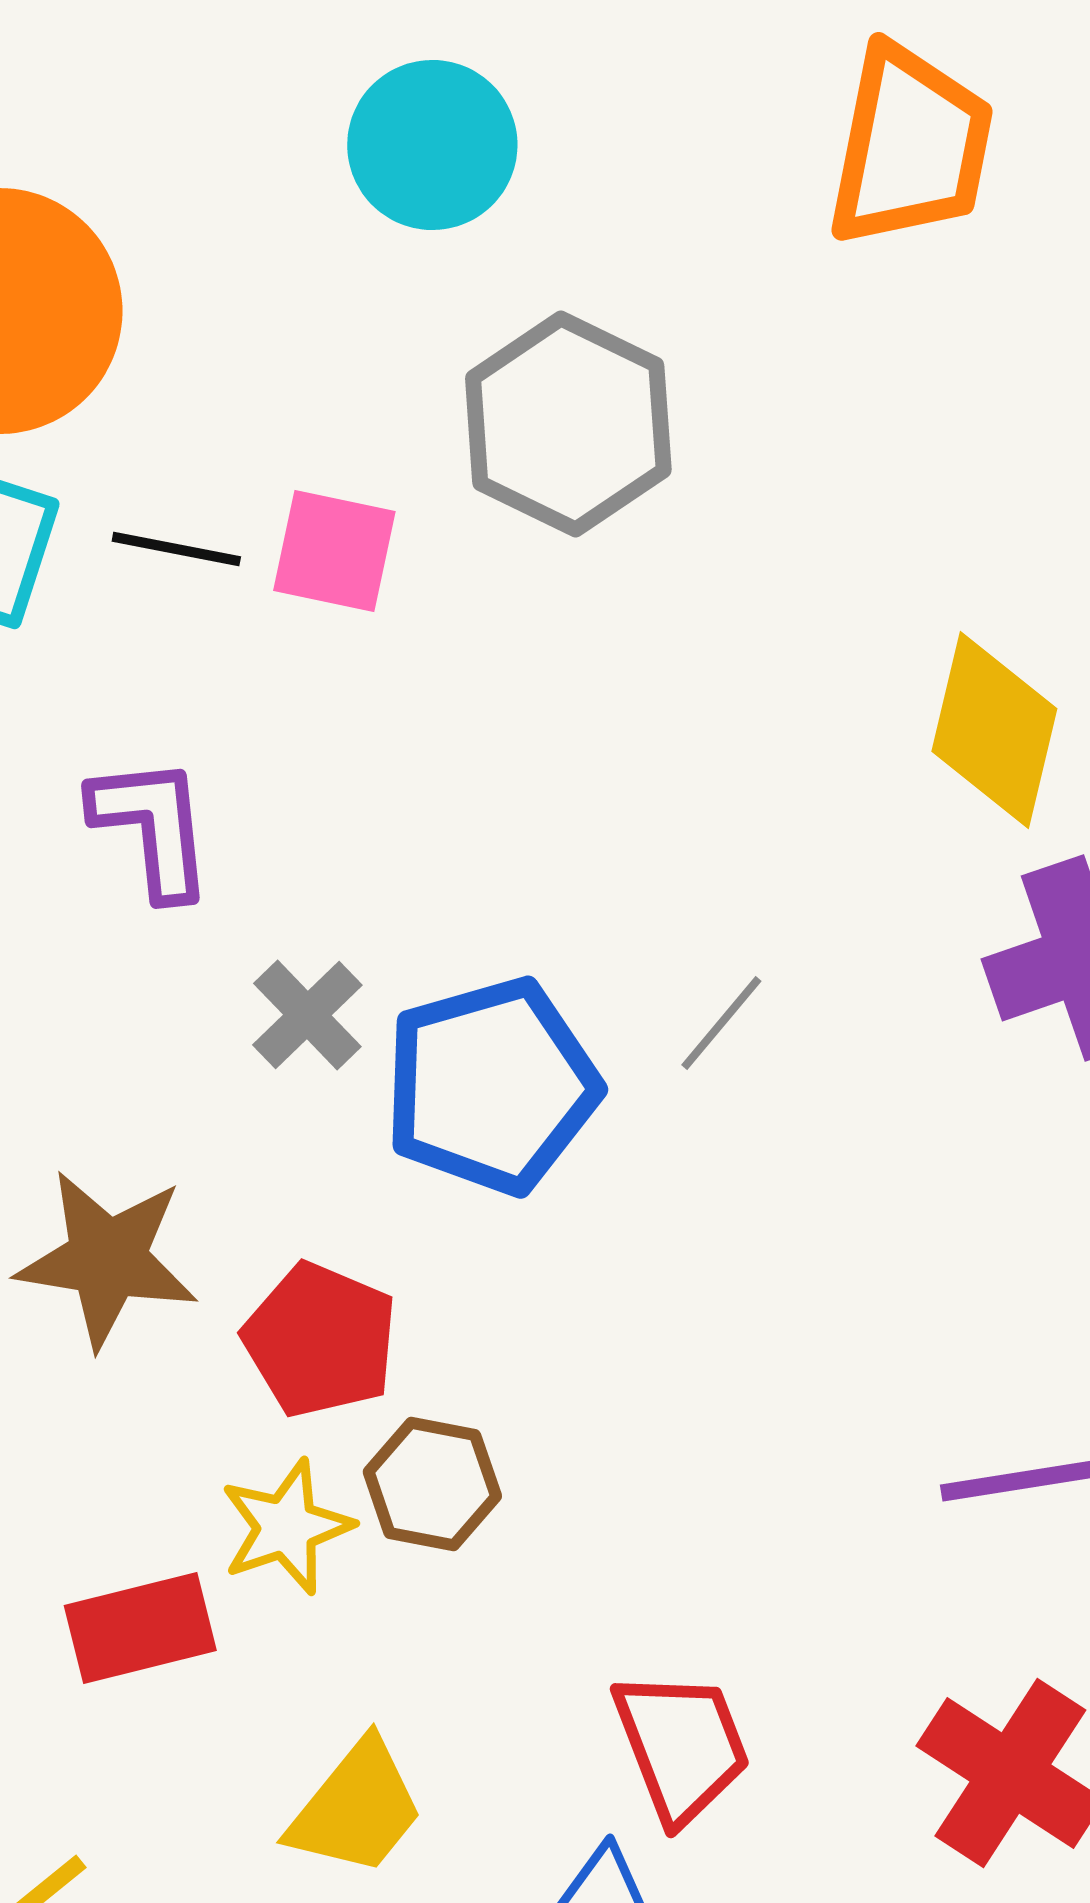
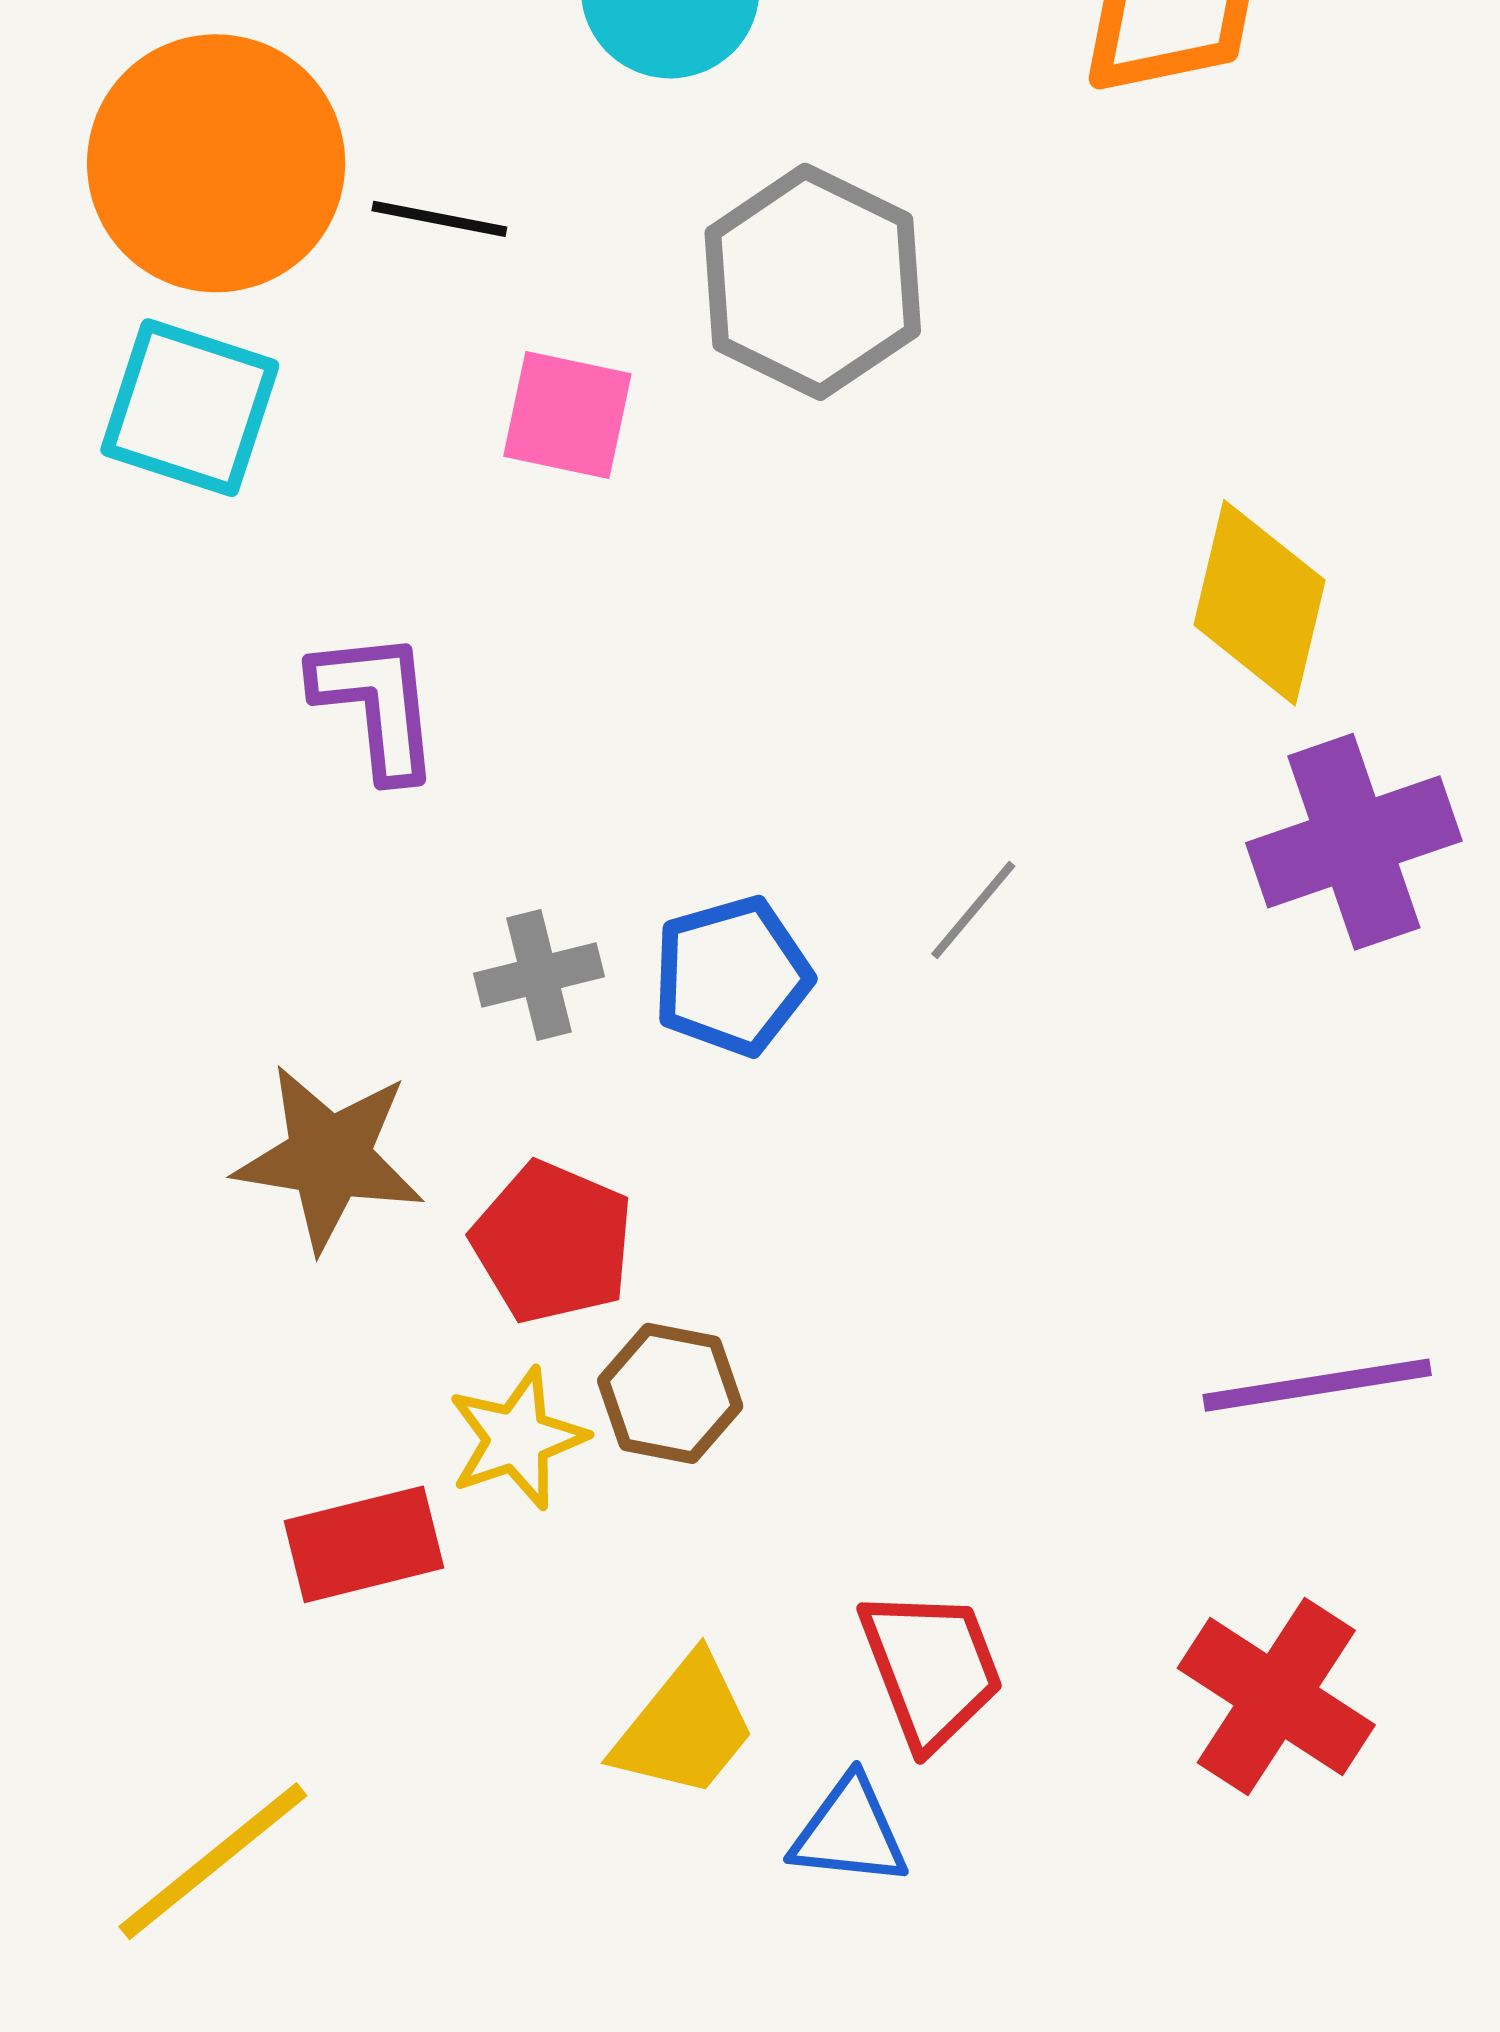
black line: (176, 549) -> (439, 219), moved
gray cross: (307, 1015) -> (539, 975), moved, turned 30
blue pentagon: (491, 1086) -> (732, 976), size x0.7
yellow trapezoid: (356, 1808) -> (685, 1727), moved

